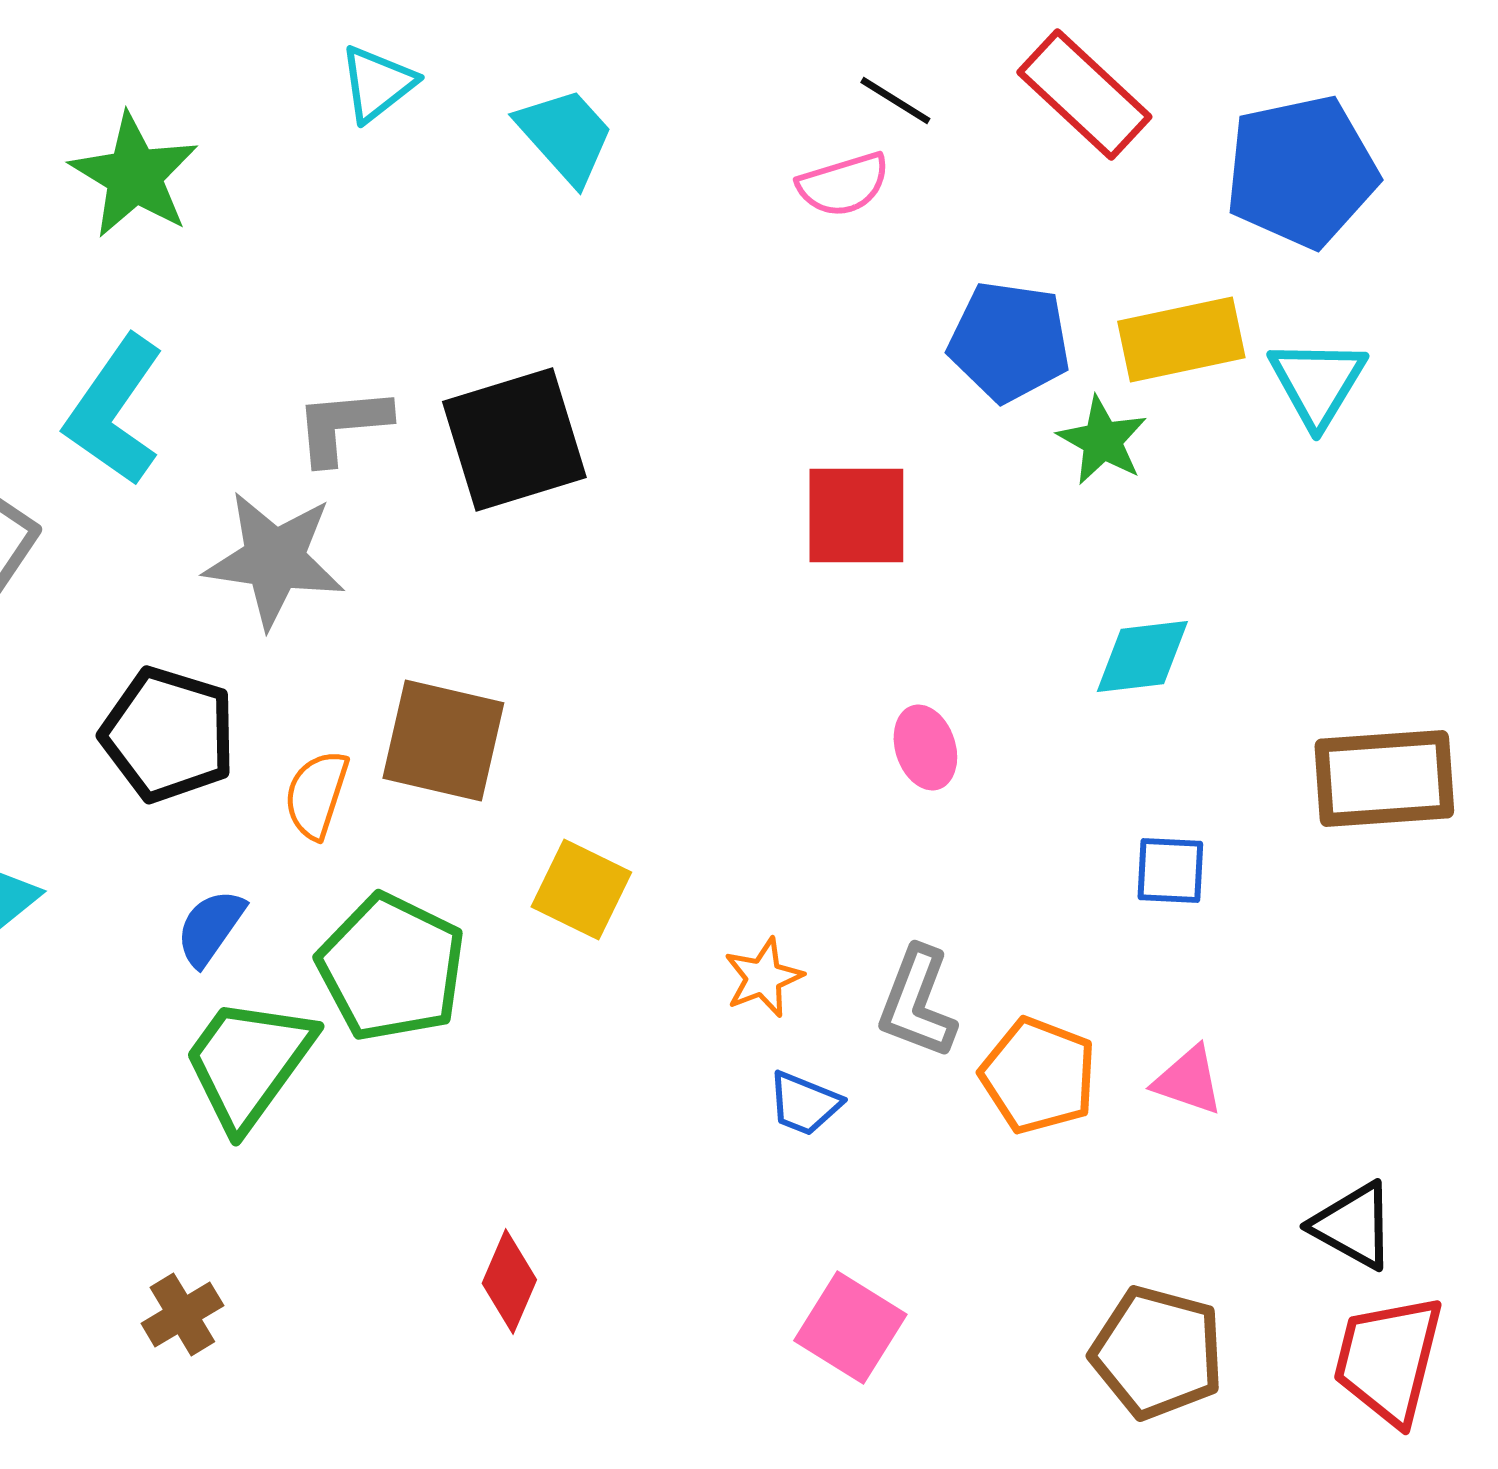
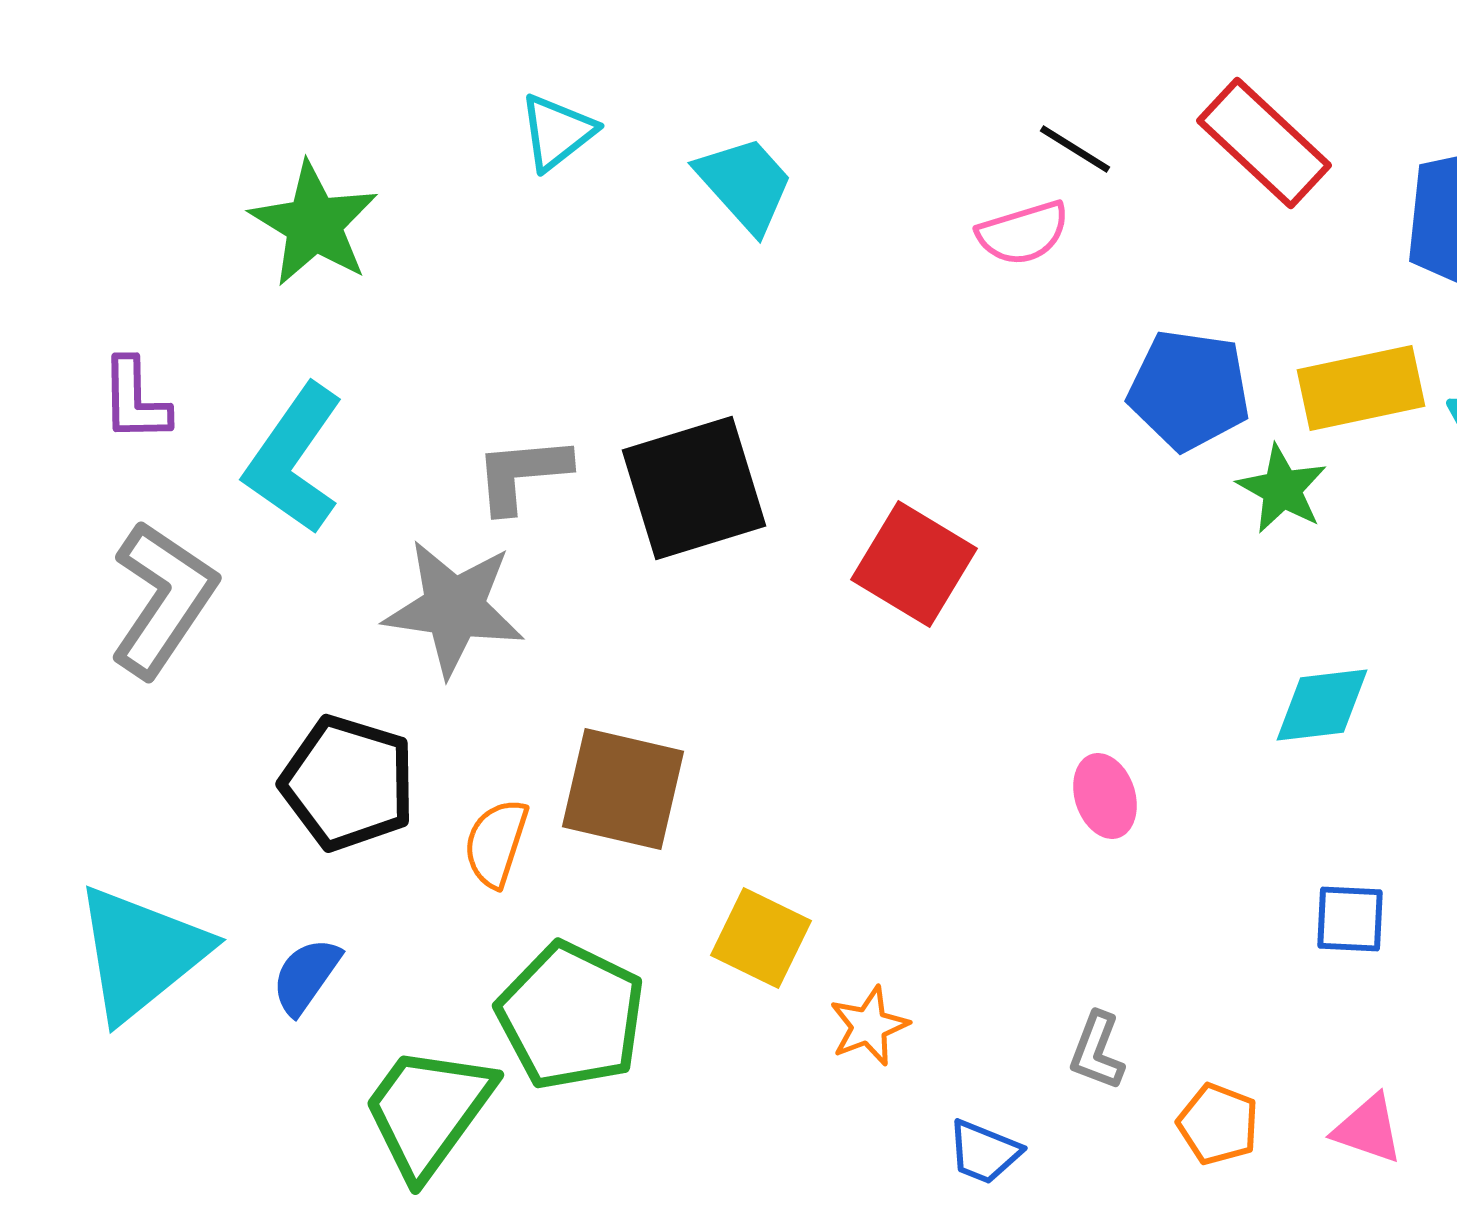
red square: (856, 516) -> (914, 564), moved, turned 31
blue semicircle: (210, 928) -> (306, 976), moved
orange star: (763, 978) -> (869, 1026), moved
gray L-shape: (917, 1002) -> (1097, 1051), size x0.7
orange pentagon: (1038, 1076) -> (1218, 1124), size x0.7

